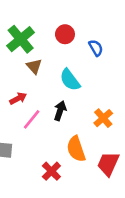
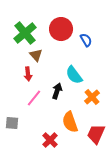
red circle: (65, 34) -> (61, 29), size x1.5
cyan semicircle: (70, 80) -> (74, 75), moved
red arrow: (18, 98) -> (28, 74), moved, turned 112

